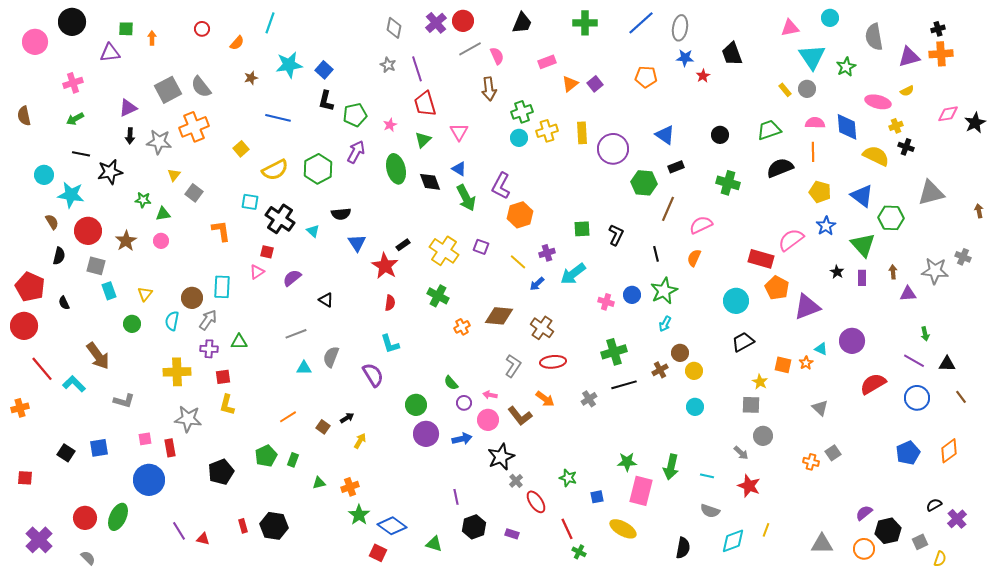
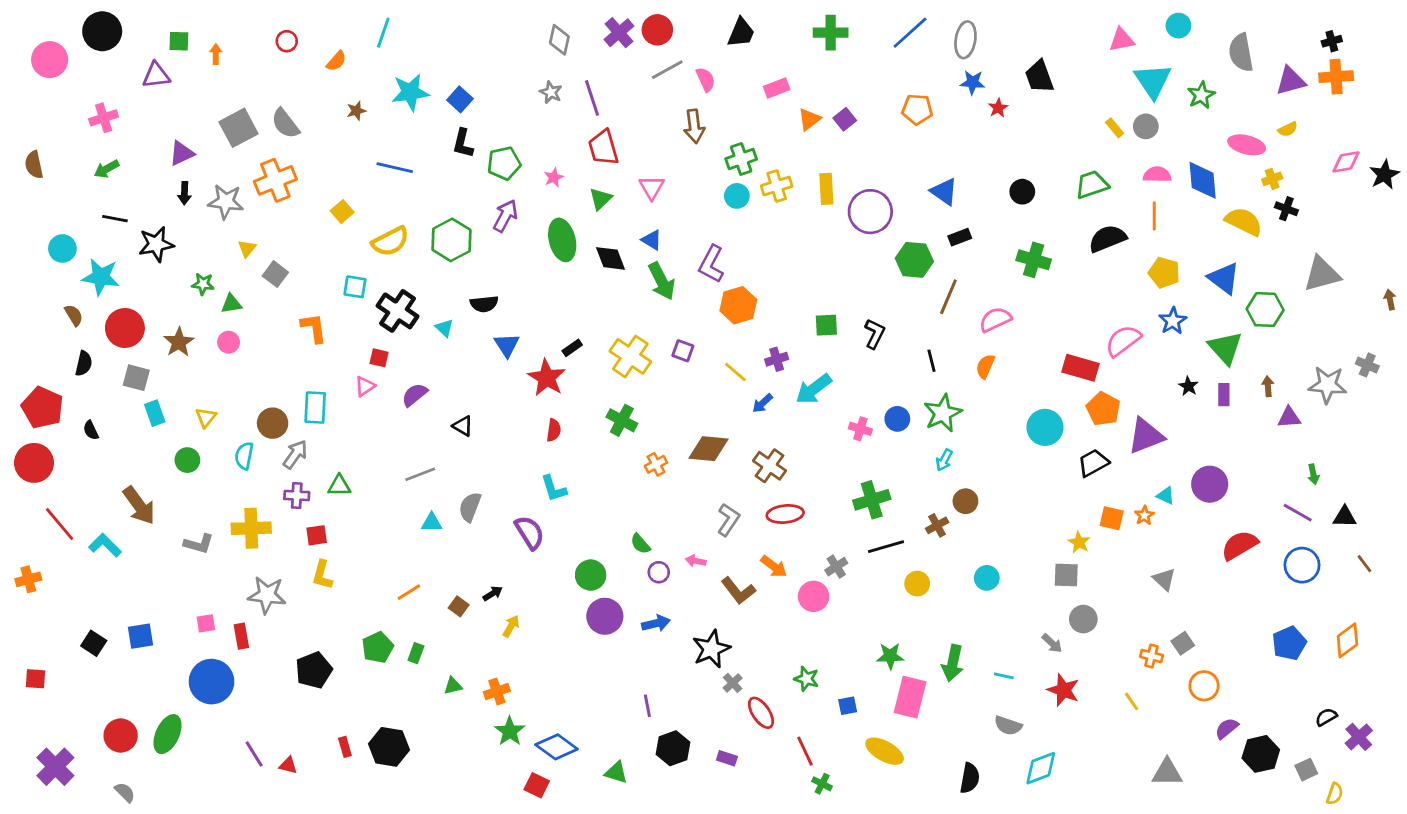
black trapezoid: (743, 342) -> (1093, 463), moved
yellow circle: (694, 371) -> (917, 584), moved
gray L-shape: (124, 401) -> (199, 544), moved
pink circle: (488, 420) -> (814, 596), moved
yellow line: (766, 530) -> (1132, 701), moved, turned -56
orange circle: (864, 549) -> (1204, 686), moved

